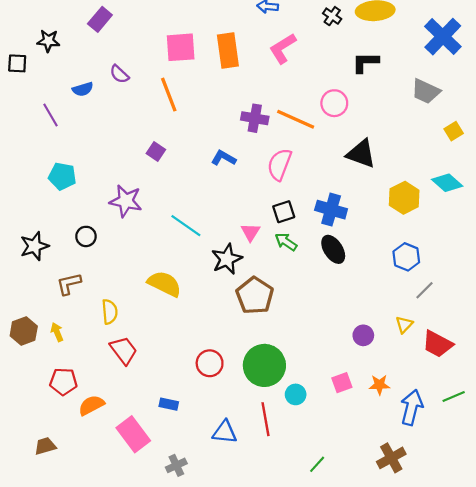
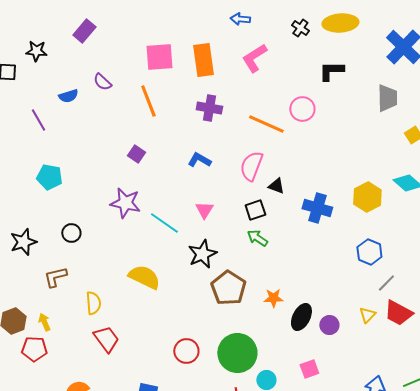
gray trapezoid: (426, 91) -> (387, 98), turned -116
purple cross: (255, 118) -> (209, 108), moved
black triangle: (361, 154) -> (276, 186), moved, size x0.6
purple star: (126, 201) -> (125, 203), moved
blue cross: (331, 210) -> (317, 208), moved
pink triangle: (250, 232) -> (204, 210), moved
black ellipse: (333, 249) -> (301, 317), moved, turned 60
red trapezoid: (437, 344) -> (398, 313), moved
red pentagon: (63, 382) -> (34, 349), moved
orange star: (379, 385) -> (273, 298), moved

